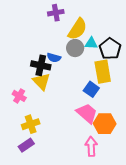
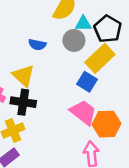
gray circle: (75, 48) -> (74, 40), moved
black cross: (41, 65) -> (23, 102), moved
yellow rectangle: (103, 72) -> (100, 58), turned 60

